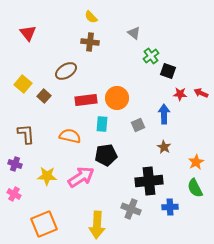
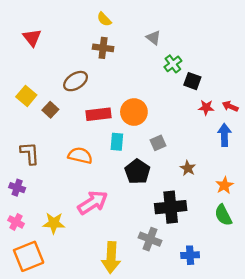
blue arrow: (164, 114) -> (224, 135), moved
black pentagon: (106, 155) -> (137, 172), moved, turned -30
yellow star: (47, 176) -> (54, 223), moved
blue cross: (170, 207) -> (190, 255), moved
orange square: (44, 224) -> (29, 256), moved

